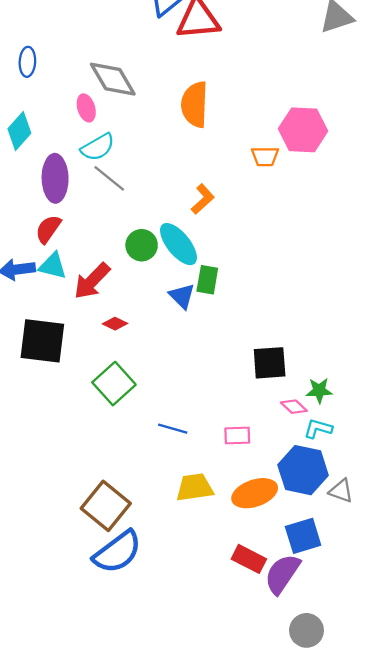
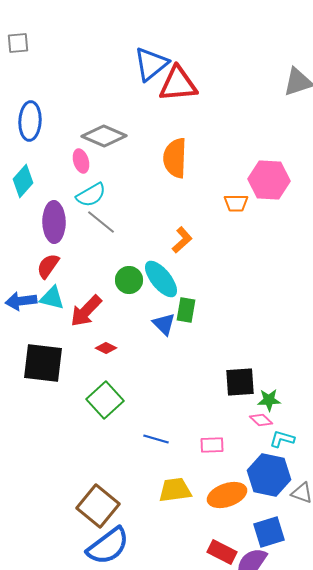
blue ellipse: (27, 62) -> (30, 121), size x1.5
gray diamond: (113, 79) -> (104, 136), turned -36
green star: (319, 391) -> (269, 400), moved

